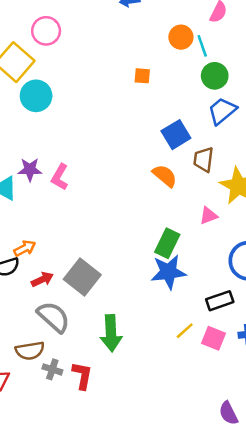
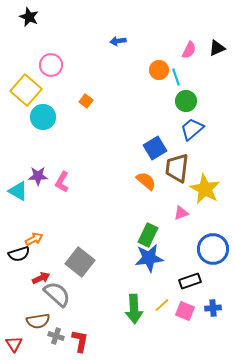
orange square: (142, 76) -> (86, 101), moved, turned 32
brown trapezoid: (203, 160) -> (177, 168), size x1.4
red arrow: (42, 279) -> (41, 278), moved
green arrow: (111, 333) -> (134, 309), moved

